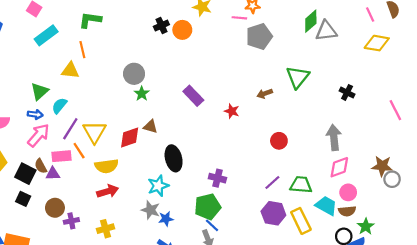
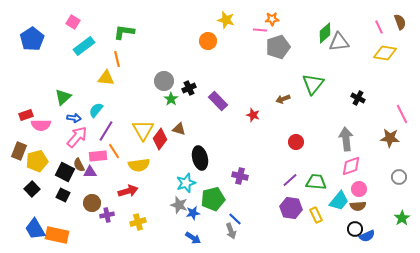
black cross: (161, 25) -> (189, 88), moved
green triangle: (40, 91) -> (63, 97), moved
yellow triangle: (94, 132) -> (143, 130), moved
red diamond: (130, 137) -> (160, 139), turned -35
brown star: (382, 166) -> (390, 138), moved
red arrow: (108, 191) -> (128, 191), moved
cyan trapezoid: (326, 206) -> (339, 201), turned 100
green pentagon: (208, 207) -> (213, 199), moved
yellow rectangle: (301, 221) -> (316, 215), size x0.7
green star: (366, 226) -> (402, 218), moved

